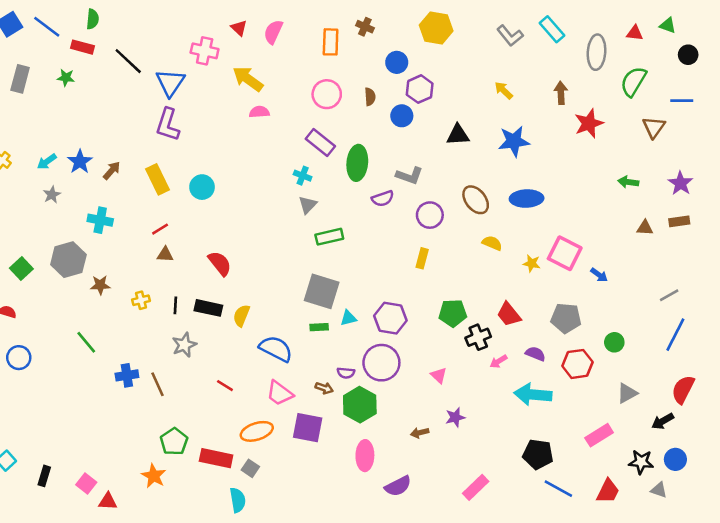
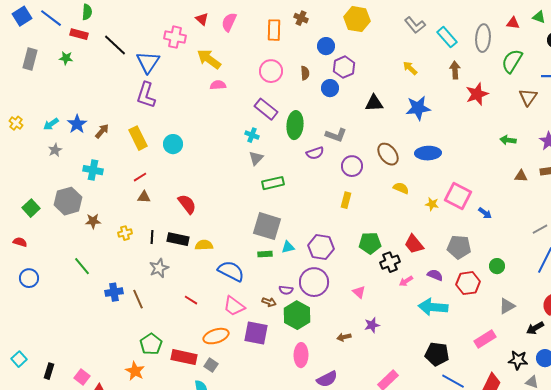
cyan rectangle: (552, 29) -> (447, 37), moved
yellow semicircle: (241, 316) -> (204, 245), turned 66

